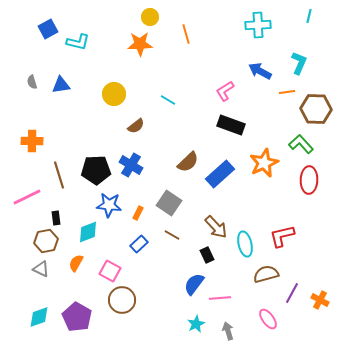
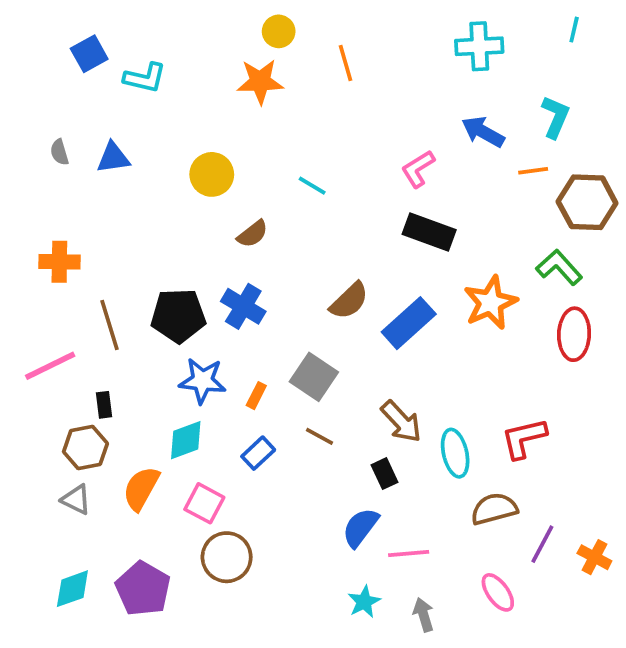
cyan diamond: (88, 232) -> (186, 440), moved
orange semicircle: (76, 263) -> (141, 488), size x1.4

